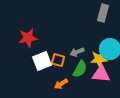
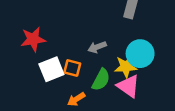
gray arrow: (77, 52) -> (97, 47), moved
pink triangle: (101, 74) -> (128, 86), turned 30

